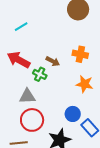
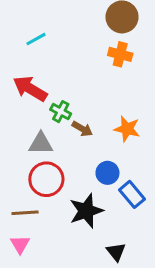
orange cross: (80, 54) -> (120, 54), moved
brown arrow: (53, 61) -> (82, 129), moved

